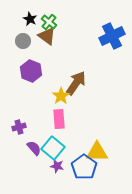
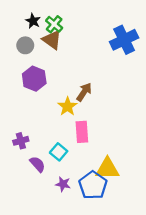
brown arrow: (76, 83) -> (84, 92), size x0.7
pink rectangle: (59, 119) -> (82, 132), moved
cyan square: (53, 148) -> (59, 152), moved, size x0.7

